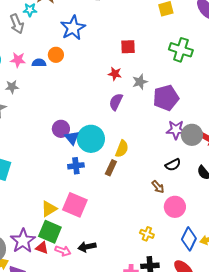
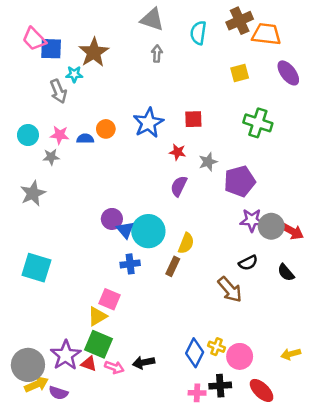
blue star: (73, 28) -> (148, 123), moved
gray star: (12, 87) -> (51, 157), moved
brown arrow: (158, 187) -> (230, 290), size x1.6
pink square: (75, 205) -> (109, 299), moved, size x0.7
pink circle: (175, 207) -> (240, 356), moved
blue diamond: (189, 239) -> (195, 353), moved

